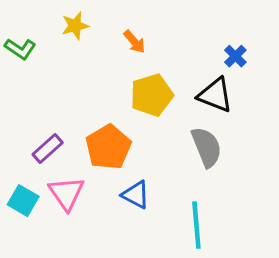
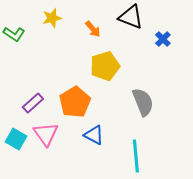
black triangle: (215, 95) -> (131, 17), moved

